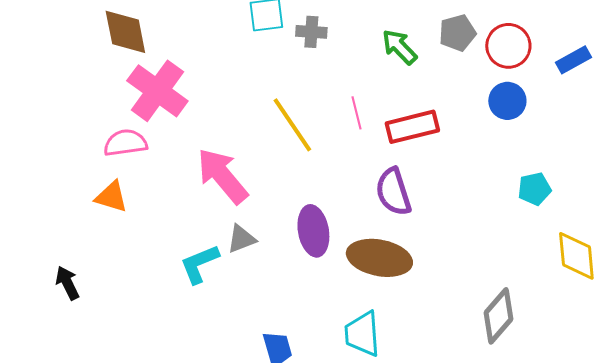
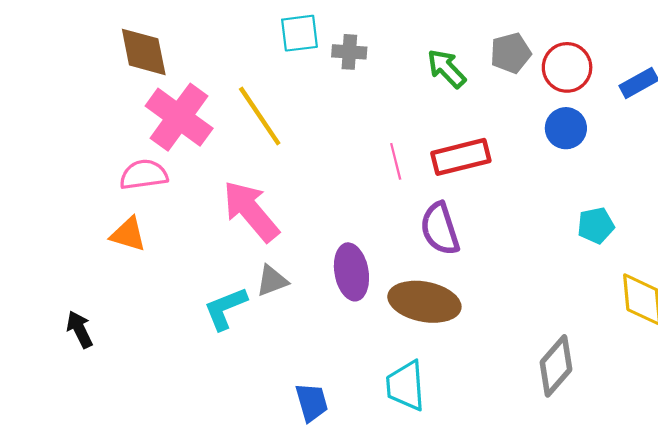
pink line: (356, 113) -> (396, 161), moved
yellow line: (292, 125) -> (260, 116), moved

